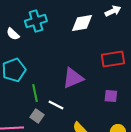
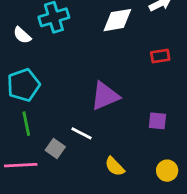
red rectangle: (113, 59) -> (160, 56), moved, size x0.6
green line: (35, 93) -> (26, 124), moved

